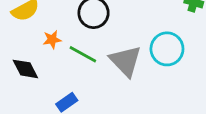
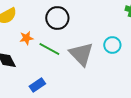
cyan circle: (167, 49) -> (112, 45), size x0.7

